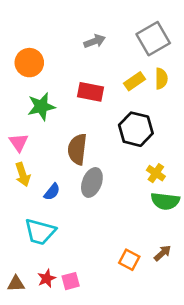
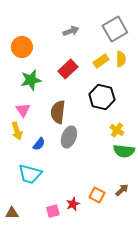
red rectangle: (91, 92) -> (68, 69), turned -54
pink triangle: (19, 143) -> (23, 110), moved
red star: (47, 278) -> (73, 204), moved

